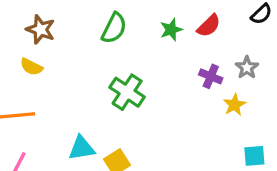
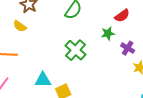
red semicircle: (209, 26) -> (122, 16), moved
green star: (171, 30) -> (108, 33), moved

